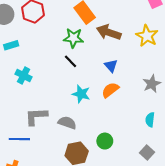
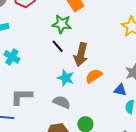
brown arrow: (109, 32) -> (81, 54), moved, turned -100
blue triangle: (111, 66) -> (120, 90), moved, turned -40
gray semicircle: (67, 123) -> (62, 102), moved

